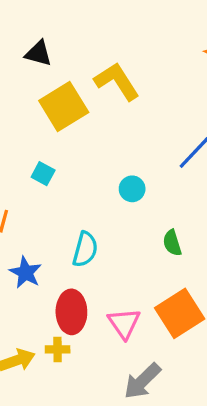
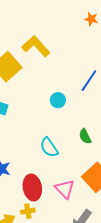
cyan circle: (132, 189) -> (58, 100), moved
cyan semicircle: (85, 249) -> (49, 147), moved, turned 140

